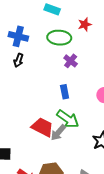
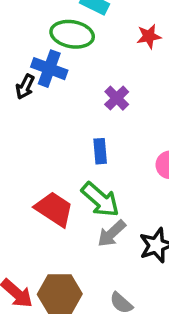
blue cross: (18, 36) -> (49, 69), moved
green ellipse: (59, 38) -> (72, 34), moved
gray arrow: (58, 133) -> (112, 234), moved

